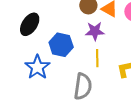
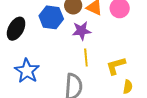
blue hexagon: (61, 45) -> (51, 17), moved

